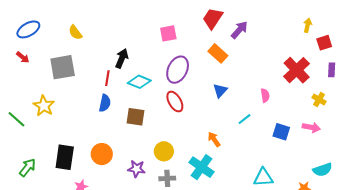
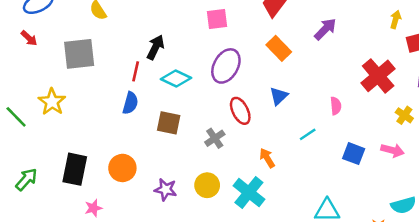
purple arrow: (239, 30) -> (325, 29), moved
red ellipse: (175, 102) -> (240, 111), moved
yellow circle: (164, 151) -> (207, 185), moved
gray cross: (167, 178) -> (215, 138), moved, turned -35

